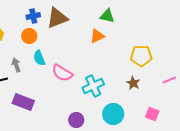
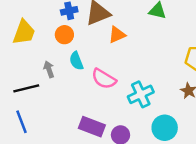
orange triangle: (97, 36) -> (117, 35), moved
purple rectangle: (23, 102) -> (92, 127), moved

